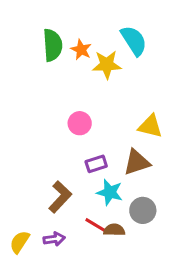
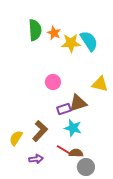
cyan semicircle: (134, 41) -> (89, 41), moved
brown triangle: (137, 162) -> (78, 103), moved
gray circle: (143, 210) -> (86, 167), moved
yellow semicircle: (20, 242) -> (16, 138), moved

